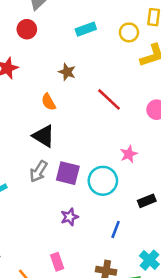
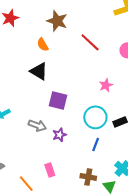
brown star: (67, 72) -> (57, 21), size x1.5
gray arrow: (39, 171) -> (37, 125), moved, turned -102
cyan circle: (103, 181) -> (95, 117), moved

